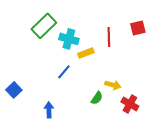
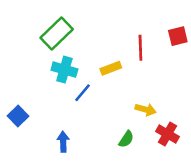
cyan cross: (69, 39) -> (64, 70), moved
green semicircle: (97, 98) -> (126, 139), moved

